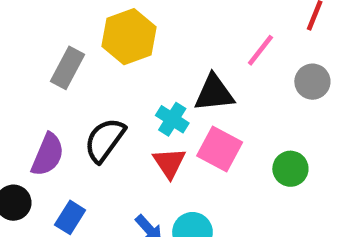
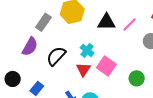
black triangle: (214, 93) -> (106, 22), moved
purple semicircle: (48, 155) -> (30, 47), moved

